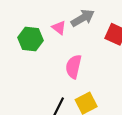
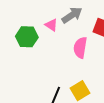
pink semicircle: (74, 67) -> (80, 48), moved

